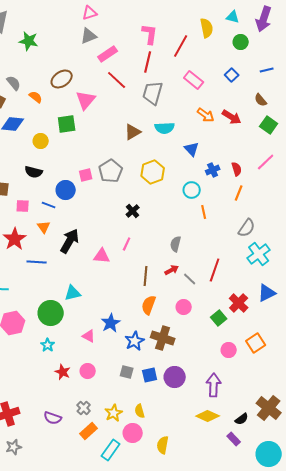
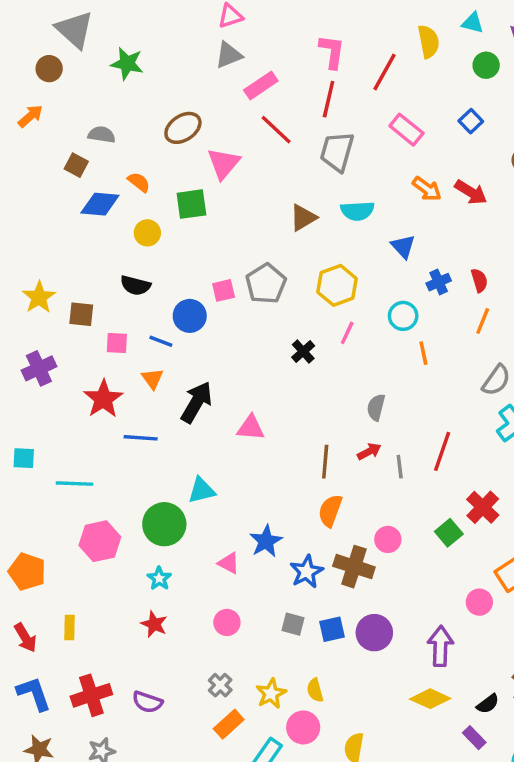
gray semicircle: (14, 83) -> (102, 135), turned -42
orange semicircle: (36, 97) -> (139, 182), moved
pink line: (127, 244) -> (347, 333), moved
gray line: (190, 279) -> (400, 467), turned 40
pink circle: (184, 307) -> (388, 539), moved
pink circle: (229, 350) -> (479, 602), moved
red star: (63, 372) -> (154, 624), moved
purple semicircle: (53, 418) -> (147, 702), moved

